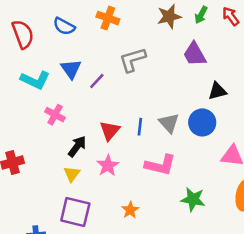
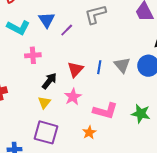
pink cross: (55, 115) -> (33, 55), turned -35
pink L-shape: (160, 165) -> (105, 111), moved
green star: (193, 199) -> (141, 114), moved

